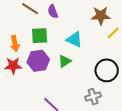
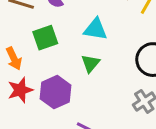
purple hexagon: (38, 61) -> (56, 92), moved

